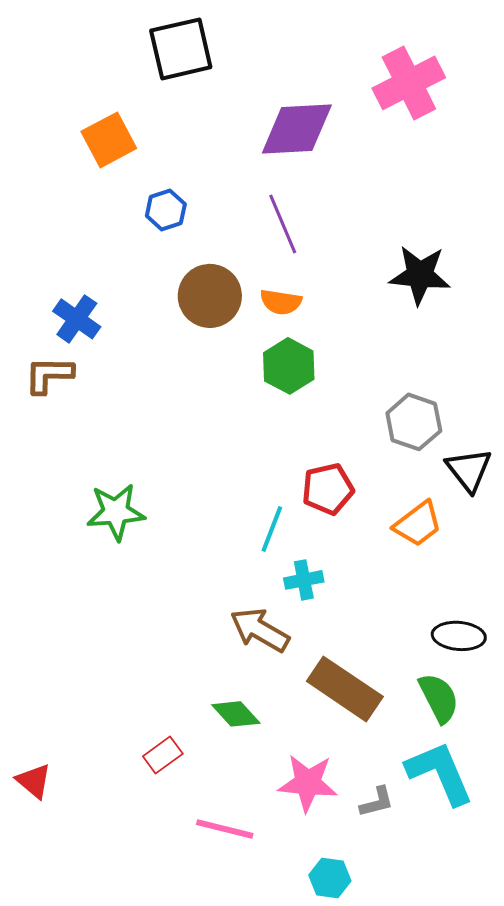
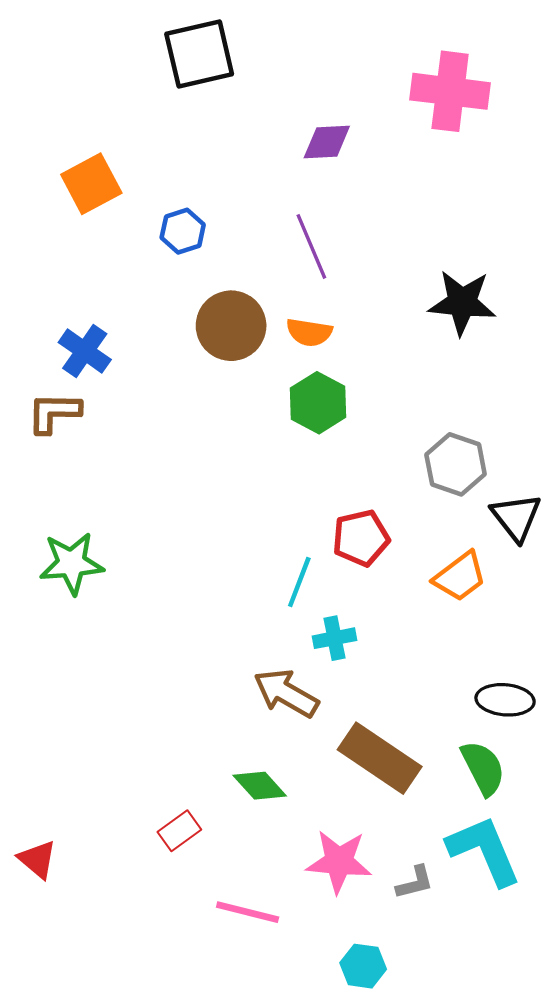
pink cross: (409, 83) -> (450, 91), turned 34
purple diamond: (297, 129) -> (327, 142), size x0.6
orange square: (109, 140) -> (91, 184), moved
green star: (116, 512) -> (72, 563), moved

